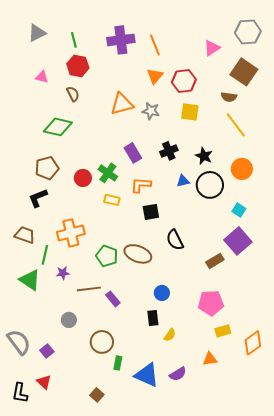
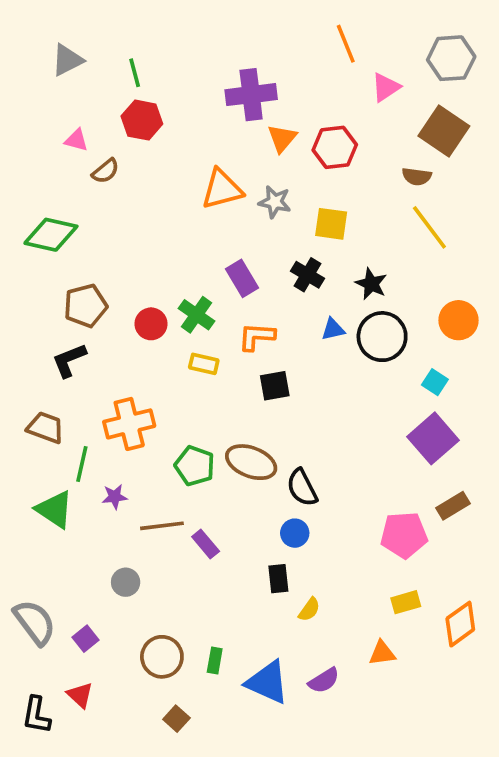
purple cross: (121, 40) -> (251, 95), moved
orange line: (155, 45) -> (346, 44), moved
brown semicircle: (73, 94) -> (106, 171), moved, turned 77
yellow square: (190, 112) -> (331, 224), moved
green diamond: (58, 127) -> (51, 235), moved
black cross: (169, 151) -> (307, 275), turned -36
orange circle: (242, 169) -> (458, 320), moved
black semicircle: (175, 240) -> (302, 488), moved
brown rectangle: (215, 261) -> (453, 506), moved
pink pentagon: (211, 303) -> (404, 535), moved
brown circle: (102, 342) -> (162, 657), moved

